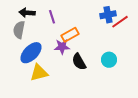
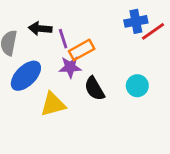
black arrow: (27, 13) -> (40, 29), moved
purple line: (52, 17) -> (63, 39), moved
yellow triangle: (39, 73) -> (53, 104), moved

